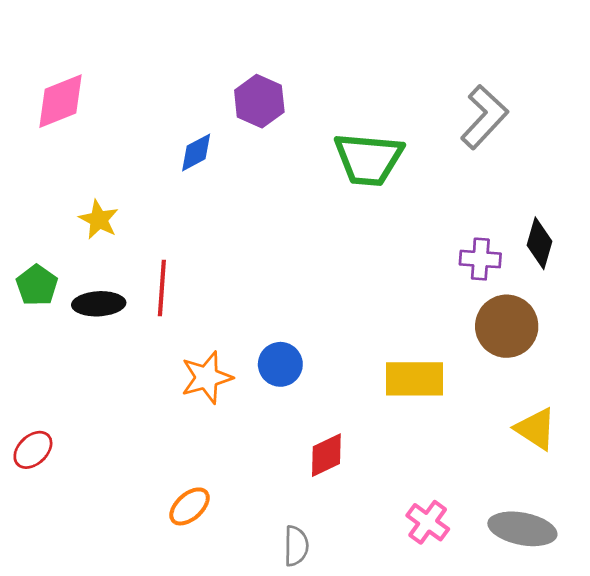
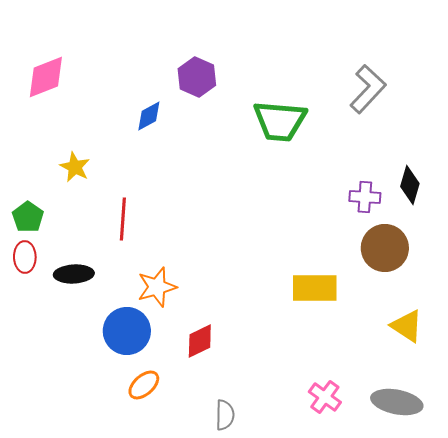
black ellipse: (99, 304) -> (74, 274), moved
blue circle: (280, 364) -> (127, 331), moved, size x1.4
red ellipse: (33, 450) -> (25, 257), moved, turned -48
red diamond: (326, 455) -> (200, 341), moved

